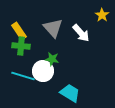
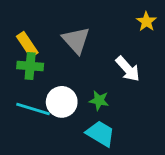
white arrow: (81, 33) -> (128, 69), moved
green star: (52, 59) -> (99, 100), moved

